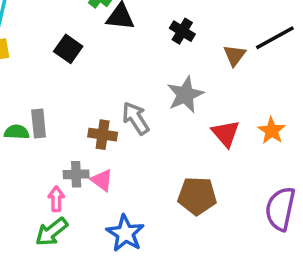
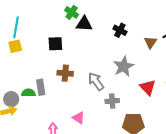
black square: (68, 49) -> (55, 44), turned -35
brown cross: (103, 135) -> (65, 73), moved
gray cross: (76, 174) -> (112, 101), moved

